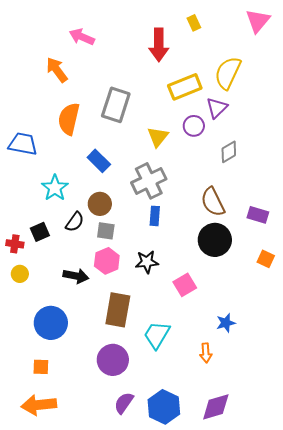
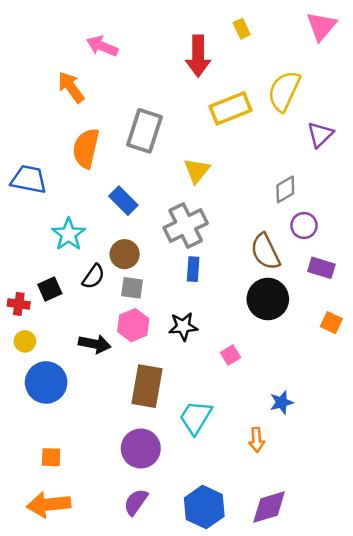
purple triangle: (217, 108) -> (320, 135), moved
purple circle: (194, 126) -> (304, 225), moved
pink square: (185, 285) -> (230, 355), size x0.7
blue circle: (51, 323) -> (46, 382), moved
purple semicircle: (124, 403) -> (136, 502), moved

